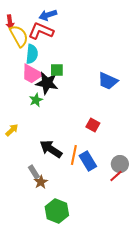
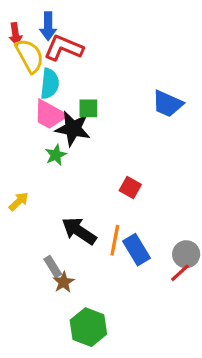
blue arrow: (48, 15) -> (48, 26), moved, turned -72
blue trapezoid: (108, 81) -> (168, 104), moved
red square: (93, 125) -> (130, 188), moved

